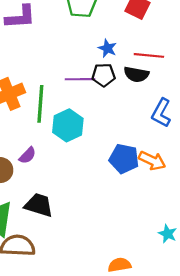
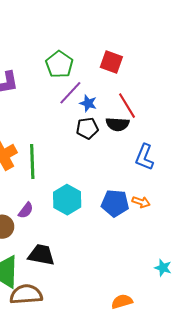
red line: (149, 55) -> (127, 106), turned 60
purple line: (80, 79) -> (70, 93), moved, turned -40
cyan hexagon: (68, 125) -> (67, 200), moved
orange arrow: (152, 161) -> (141, 202), size x0.7

